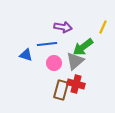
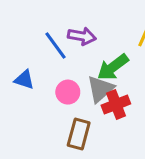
blue line: (47, 44) -> (55, 45), moved, turned 60
red cross: (76, 84) -> (116, 105), moved, turned -36

